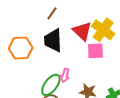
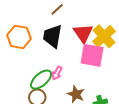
pink square: (95, 51) -> (92, 55), size x1.4

